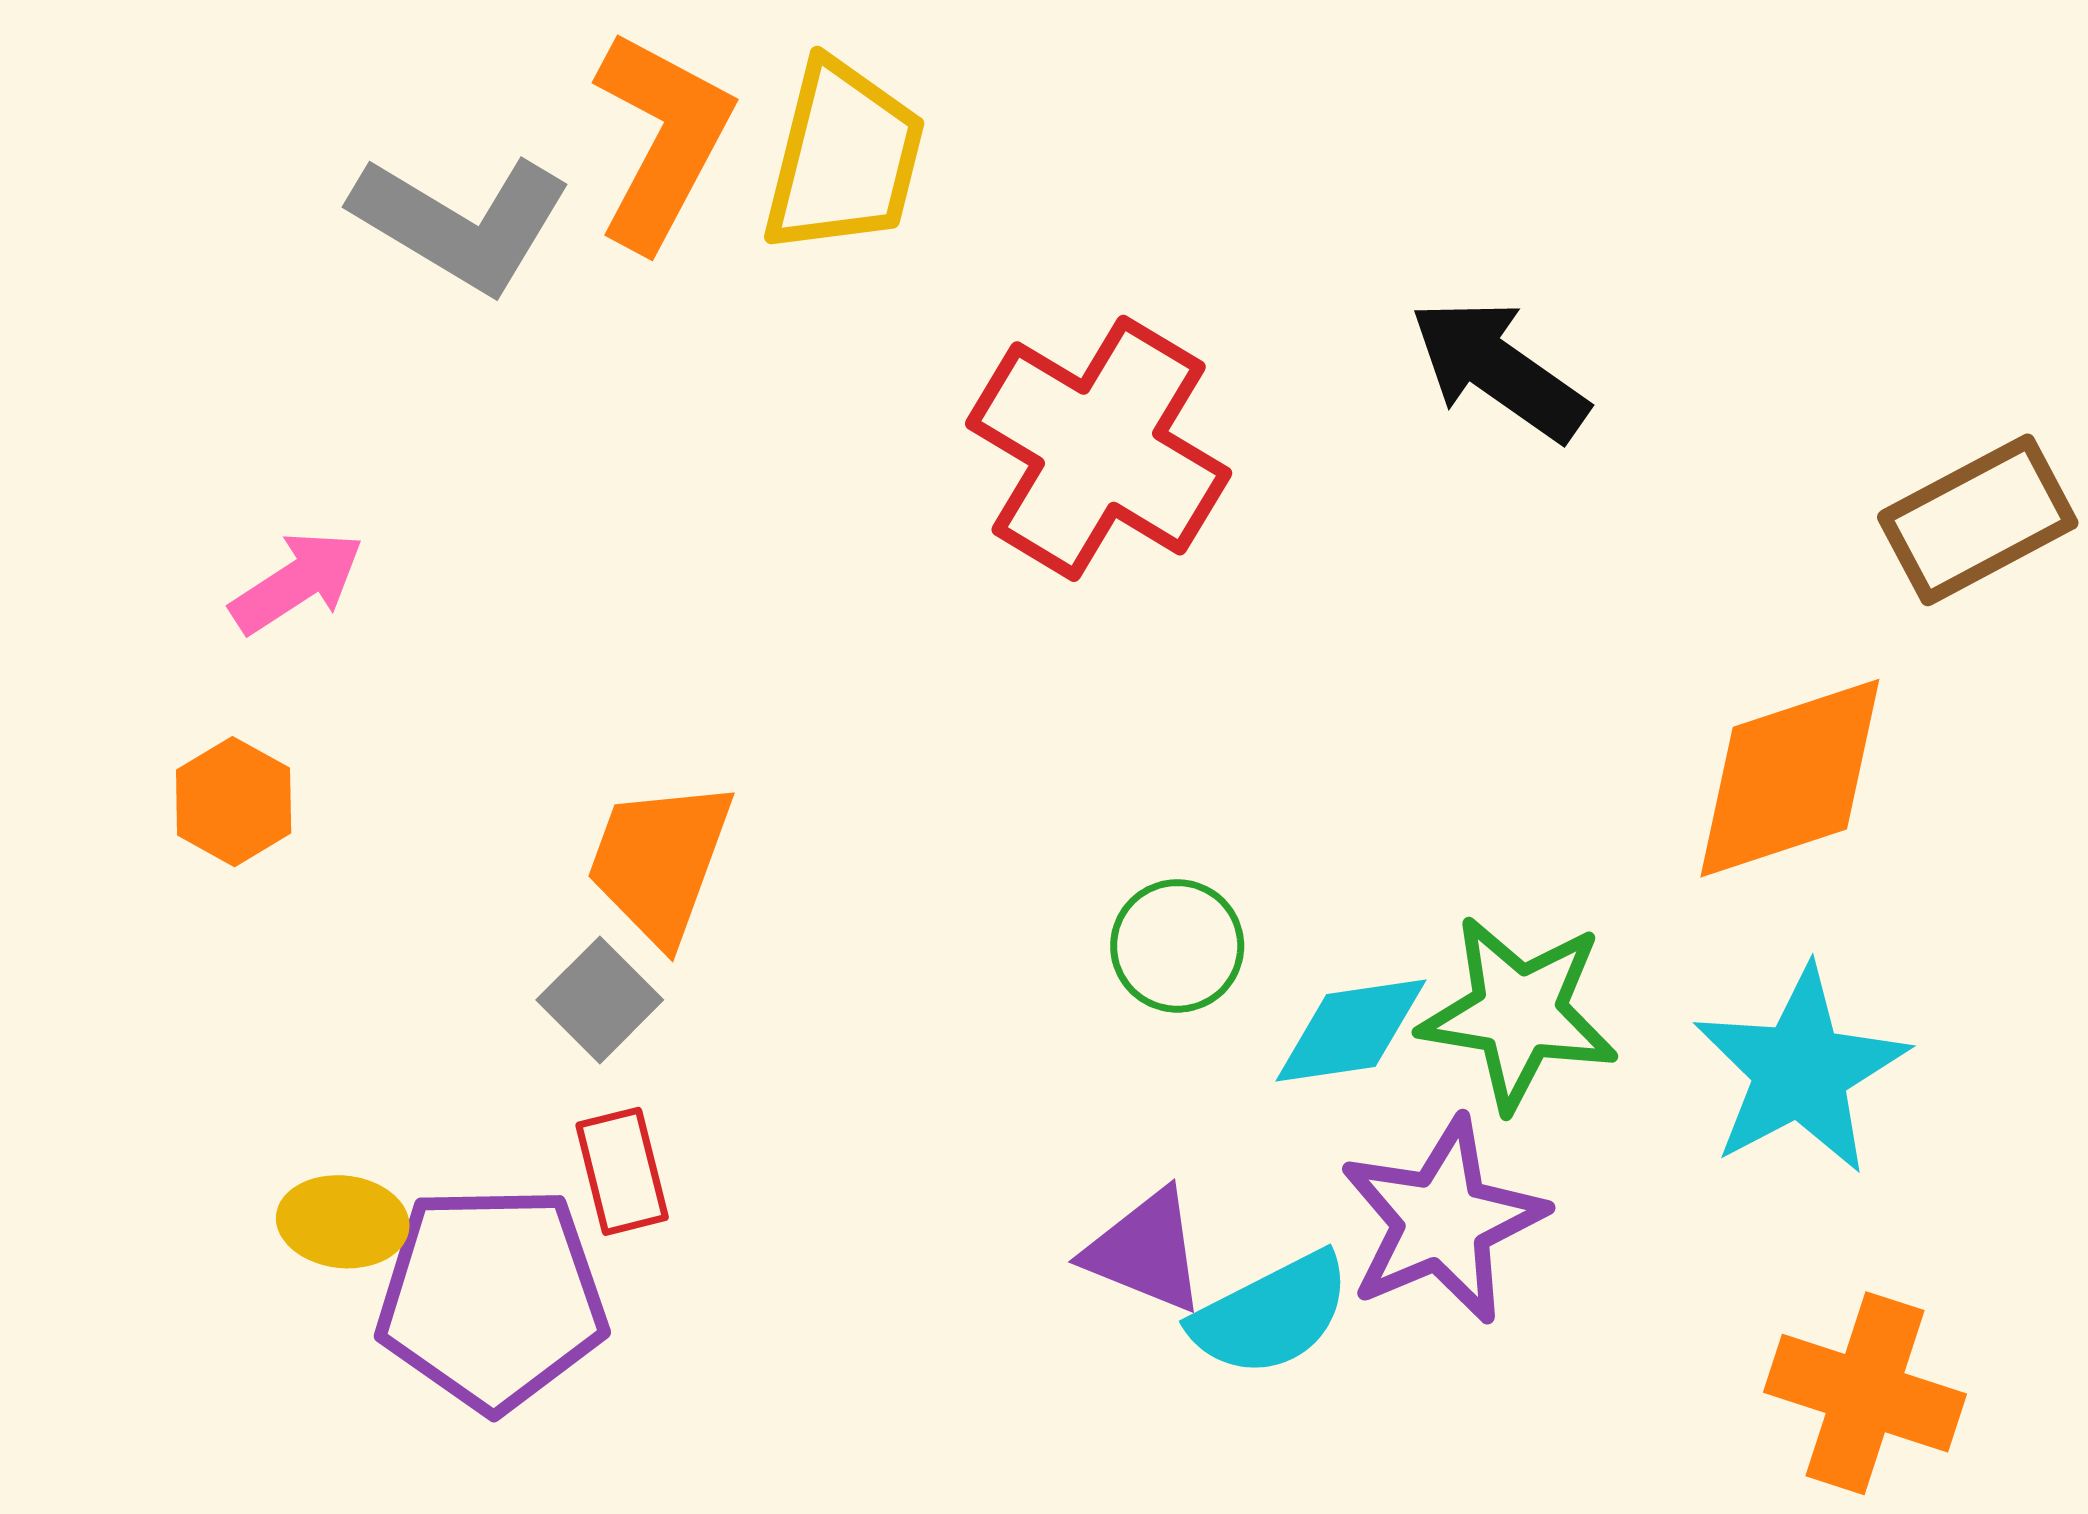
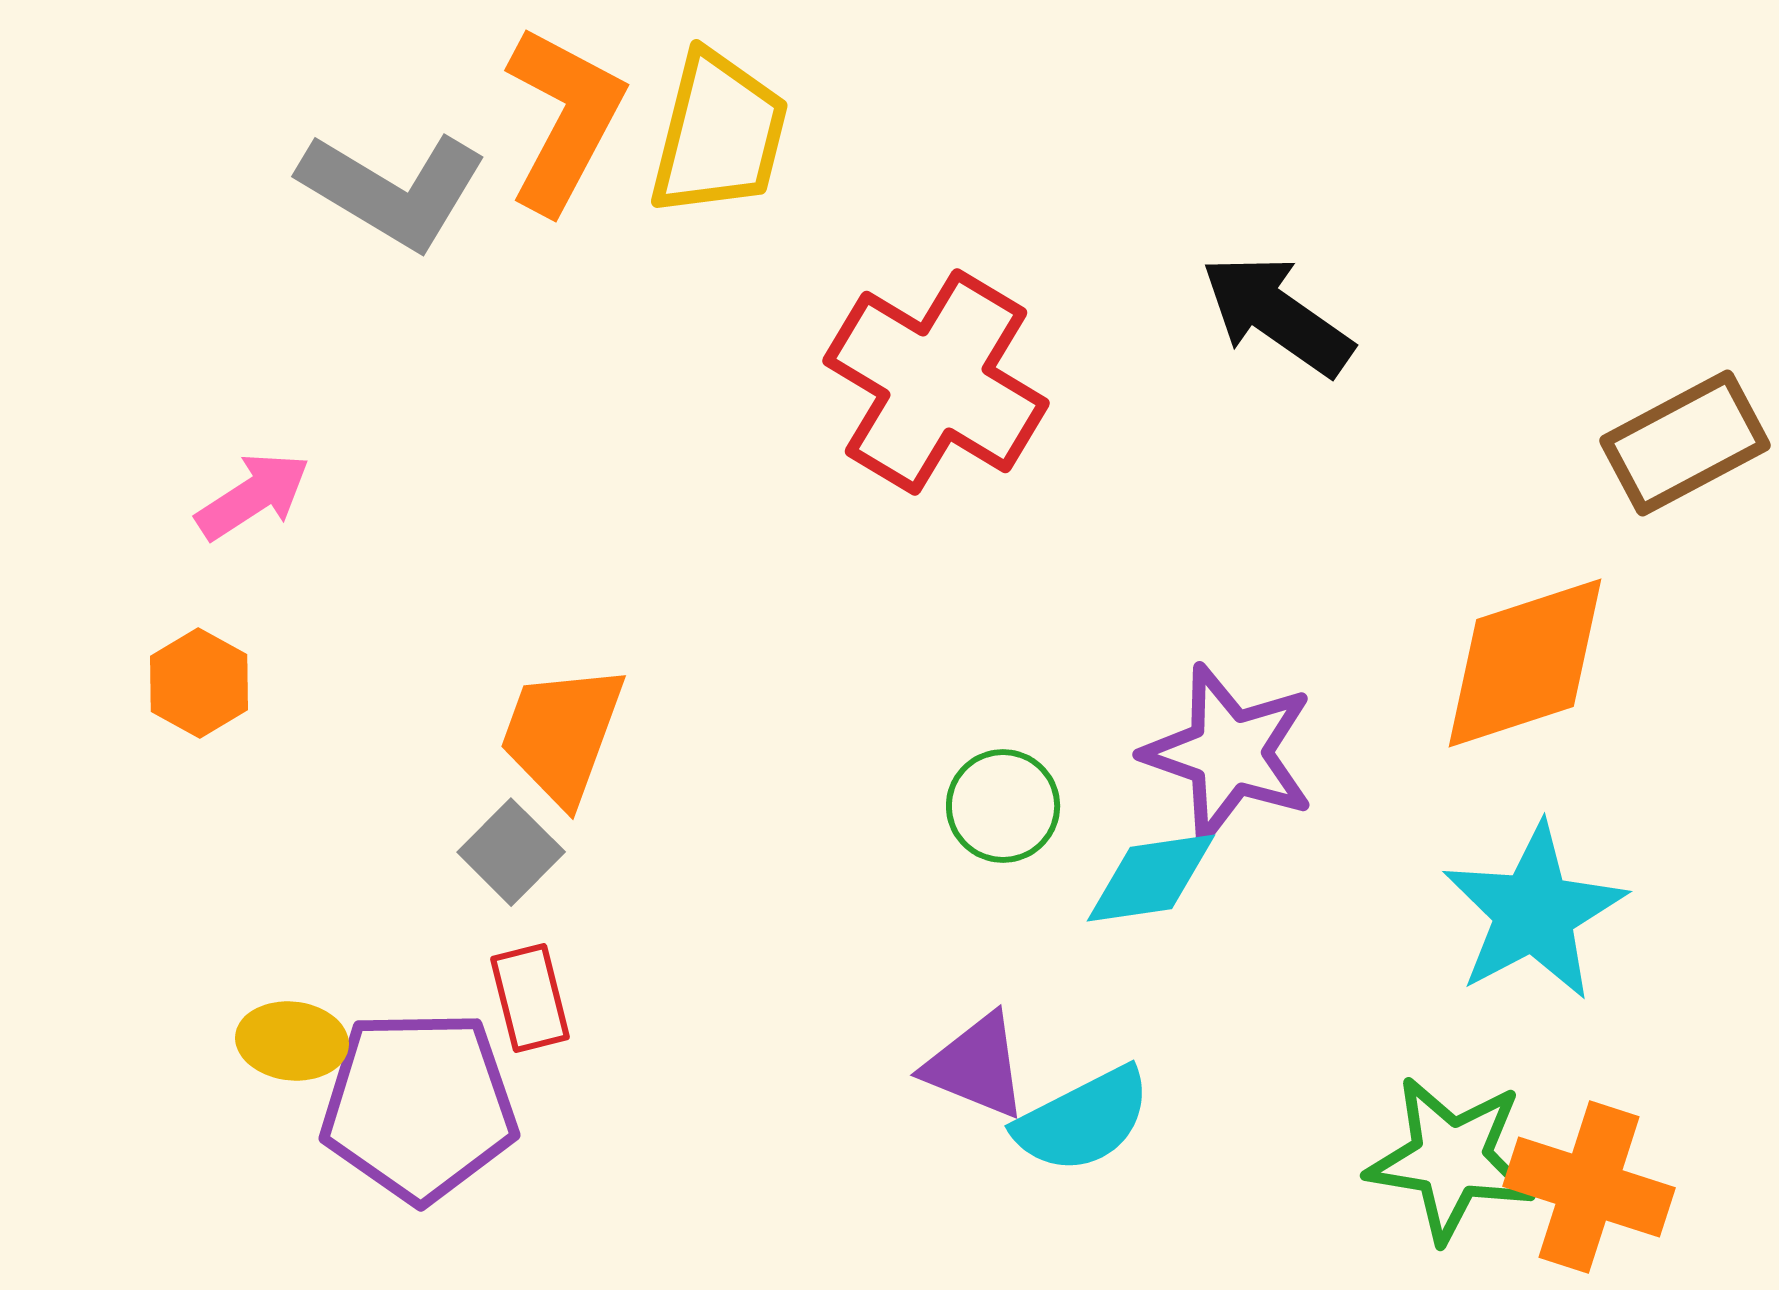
green star: (1519, 1013) -> (1451, 1159), moved
purple star: (1442, 1221) -> (1229, 753), moved, turned -30

